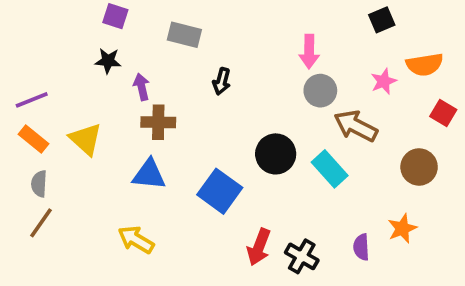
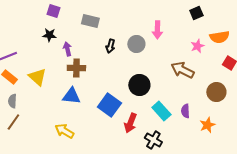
gray circle: (320, 91) -> (136, 44), moved
cyan rectangle: (330, 169) -> (161, 111), moved
red arrow: (259, 247) -> (130, 123), moved
purple semicircle: (361, 247) -> (185, 111), moved

